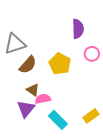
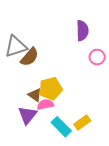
yellow pentagon: (60, 64) -> (51, 89), moved, turned 30
brown semicircle: (28, 65) -> (30, 57), moved
yellow rectangle: (91, 116) -> (82, 122), moved

